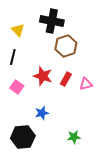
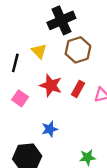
black cross: (52, 21) -> (61, 20), turned -35
yellow triangle: (18, 30) -> (39, 51), moved

